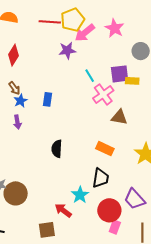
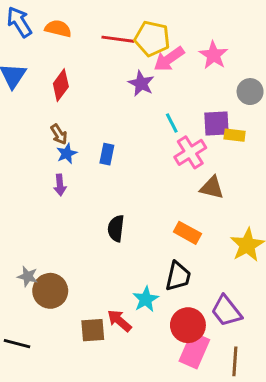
yellow pentagon: (73, 20) -> (152, 39), turned 30
purple star: (67, 50) -> (141, 83), turned 30
pink rectangle: (115, 227) -> (194, 350), size x1.6
brown square: (47, 230) -> (93, 330), moved

